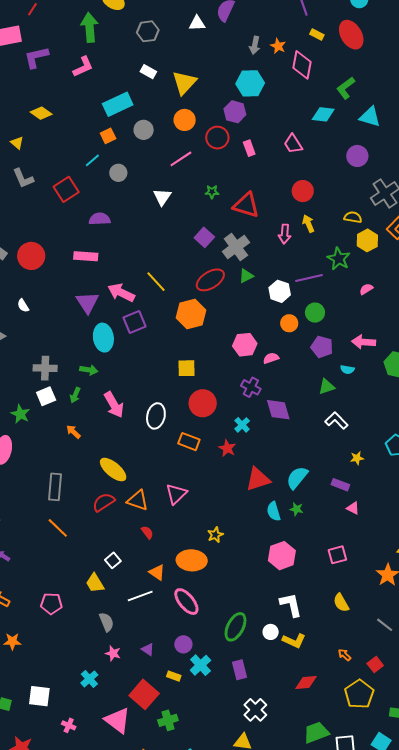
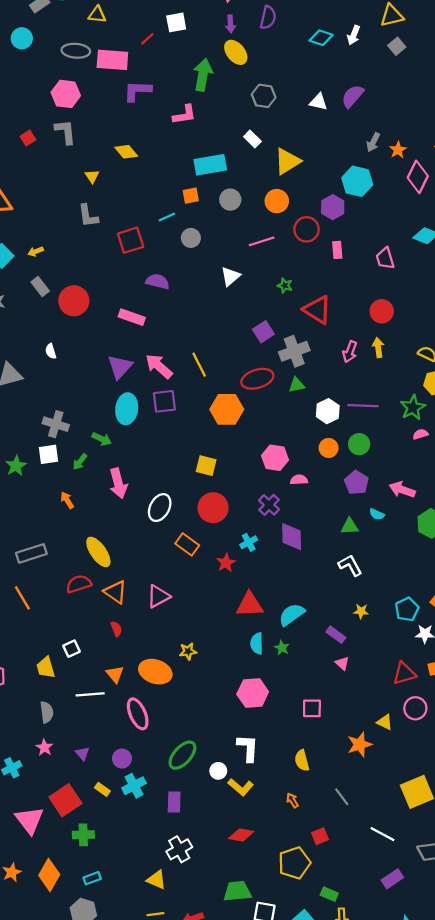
green star: (339, 259) -> (413, 408), moved
gray rectangle: (55, 487) -> (31, 553), turned 52
orange arrow: (344, 655) -> (292, 800), moved

